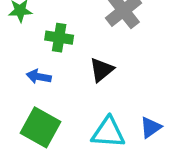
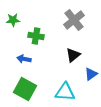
black triangle: (101, 70) -> (73, 55), moved
blue triangle: (151, 127) -> (91, 74), moved

